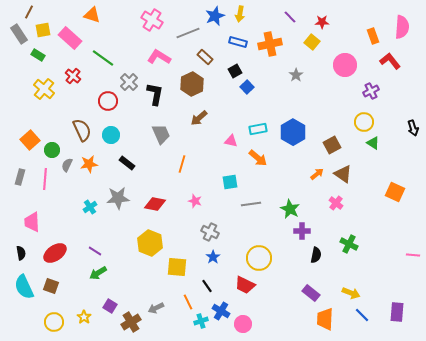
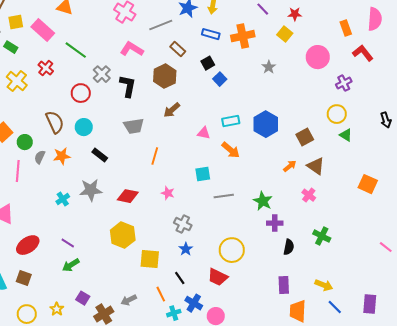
gray trapezoid: (161, 134) -> (134, 126), turned 105
pink line: (413, 255) -> (386, 247), turned 32
purple rectangle: (311, 293) -> (284, 285), turned 48

